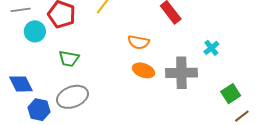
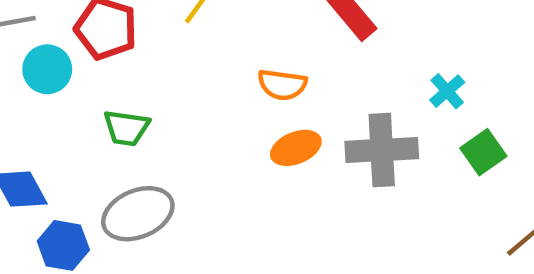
orange ellipse: (144, 70) -> (296, 148), turned -40
green square: (231, 94) -> (483, 152), moved

